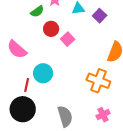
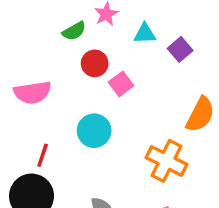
pink semicircle: (17, 49) -> (32, 93), turned -55
cyan circle: (43, 73) -> (94, 131), moved

